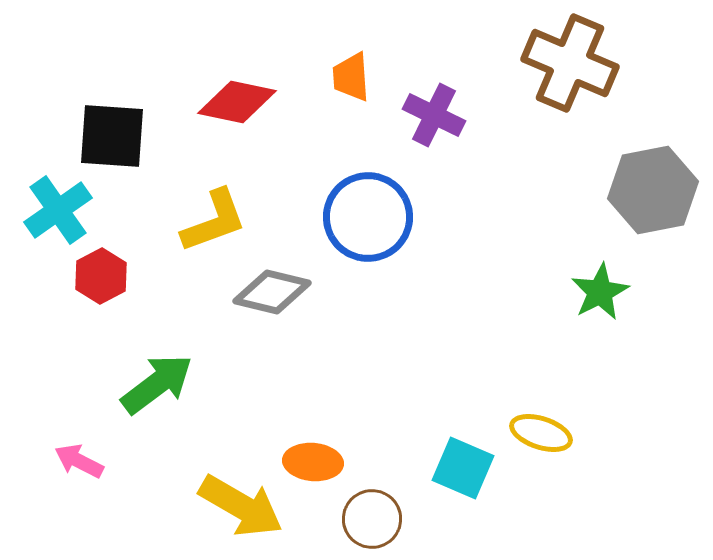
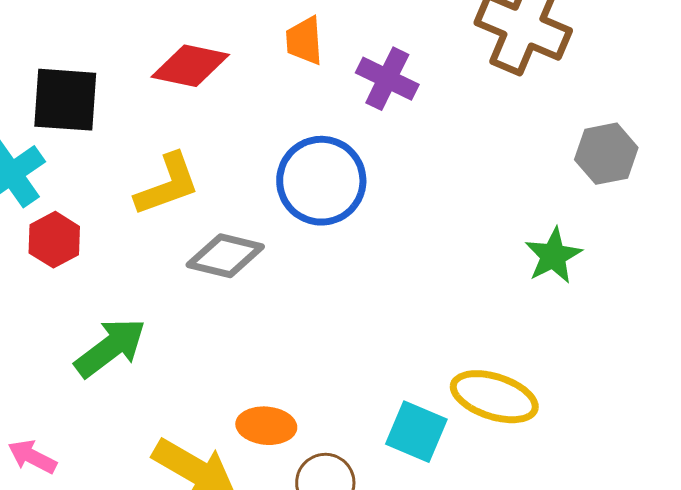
gray hexagon: (653, 190) -> (606, 154), size x0.7
yellow ellipse: (541, 433) -> (494, 397), size x1.4
pink arrow: (79, 461) -> (32, 457), moved

